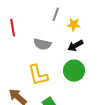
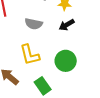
green circle: (74, 71) -> (66, 61), moved

